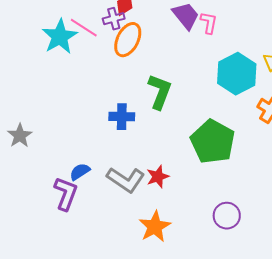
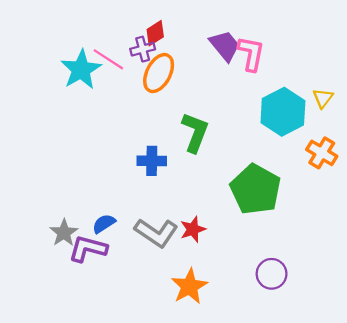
pink L-shape: (209, 23) -> (251, 54), size x1.4
gray star: (20, 136) -> (64, 233), moved
purple L-shape: (66, 194) -> (88, 249), turned -96

